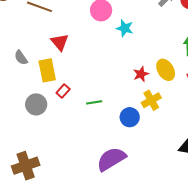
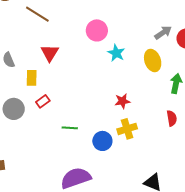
yellow rectangle: (47, 70) -> (32, 78), size x0.7
yellow ellipse: (166, 70) -> (153, 61), moved
green line: (94, 102) -> (70, 128), moved

